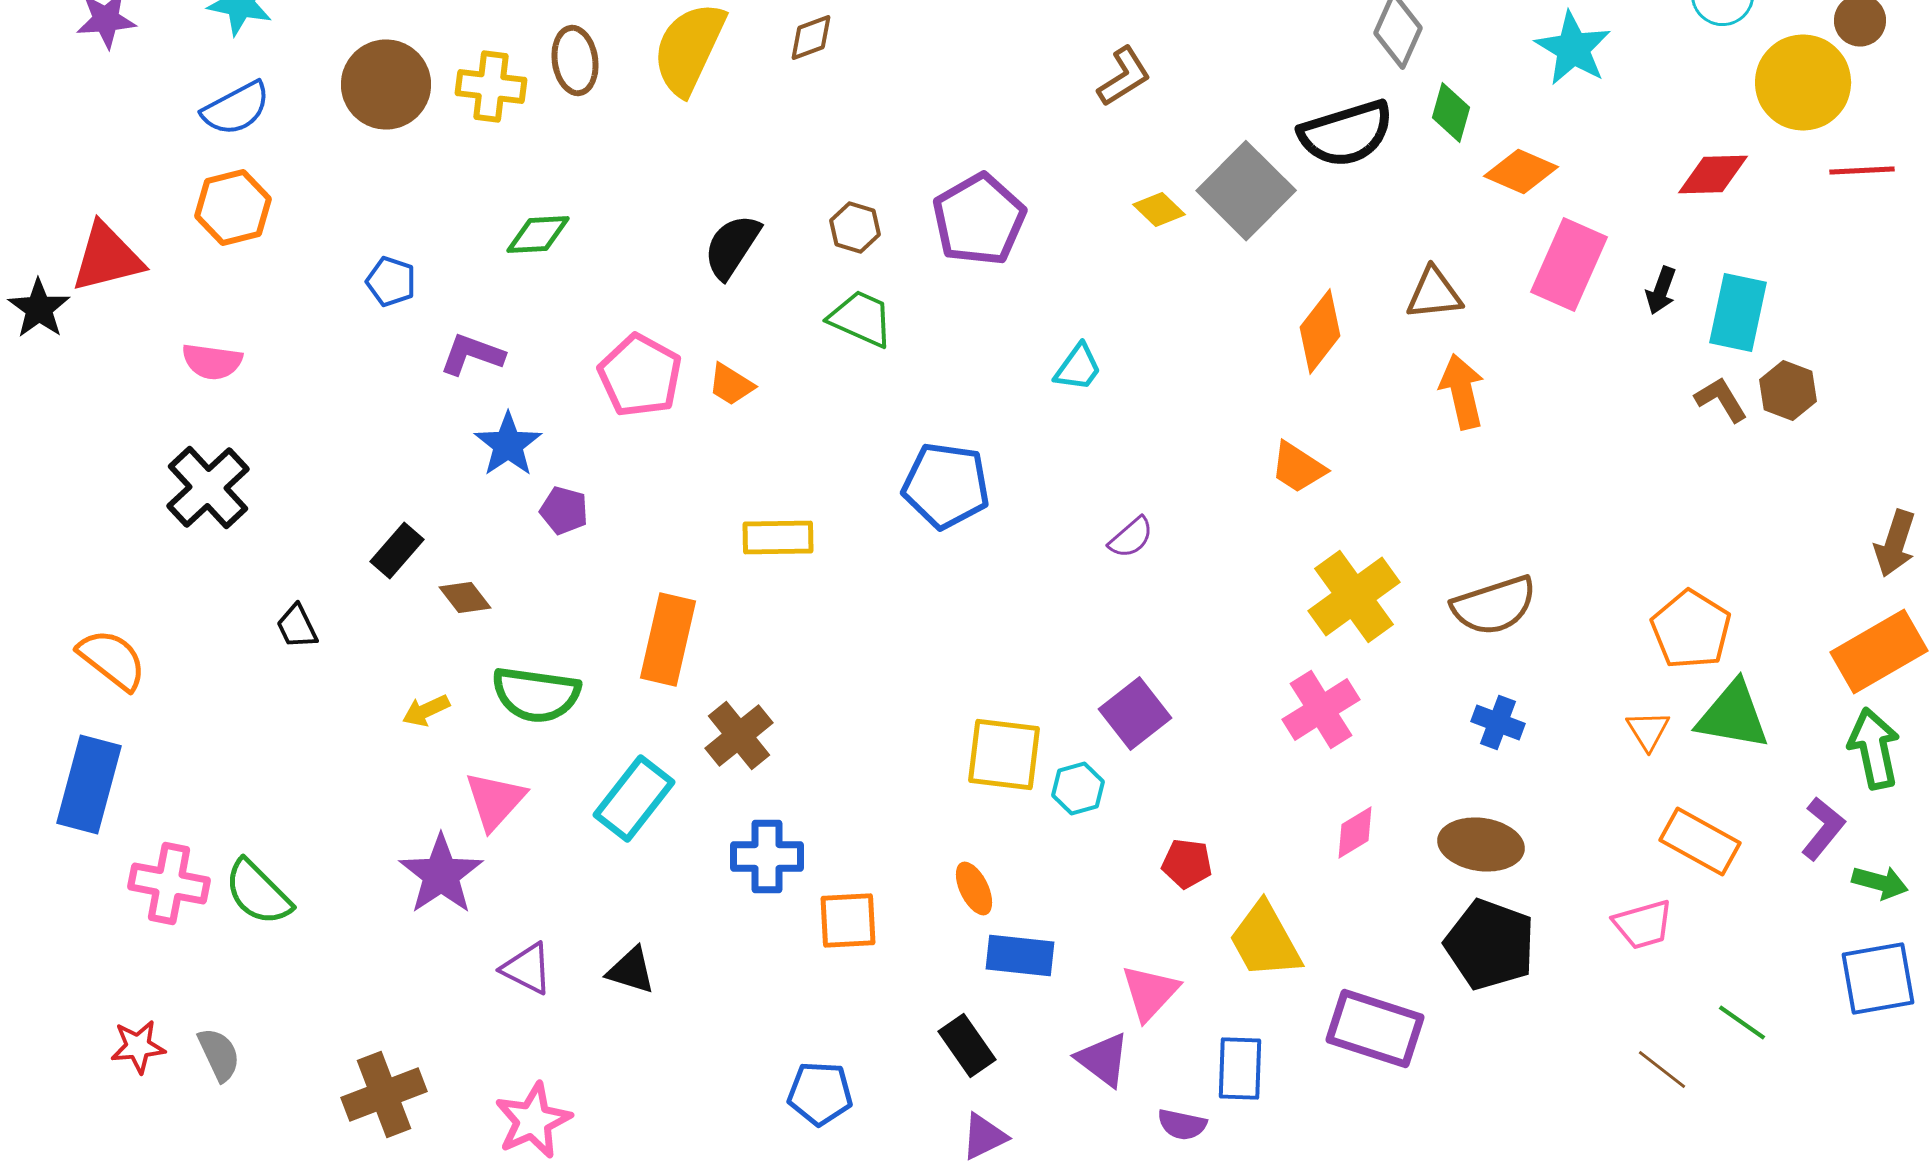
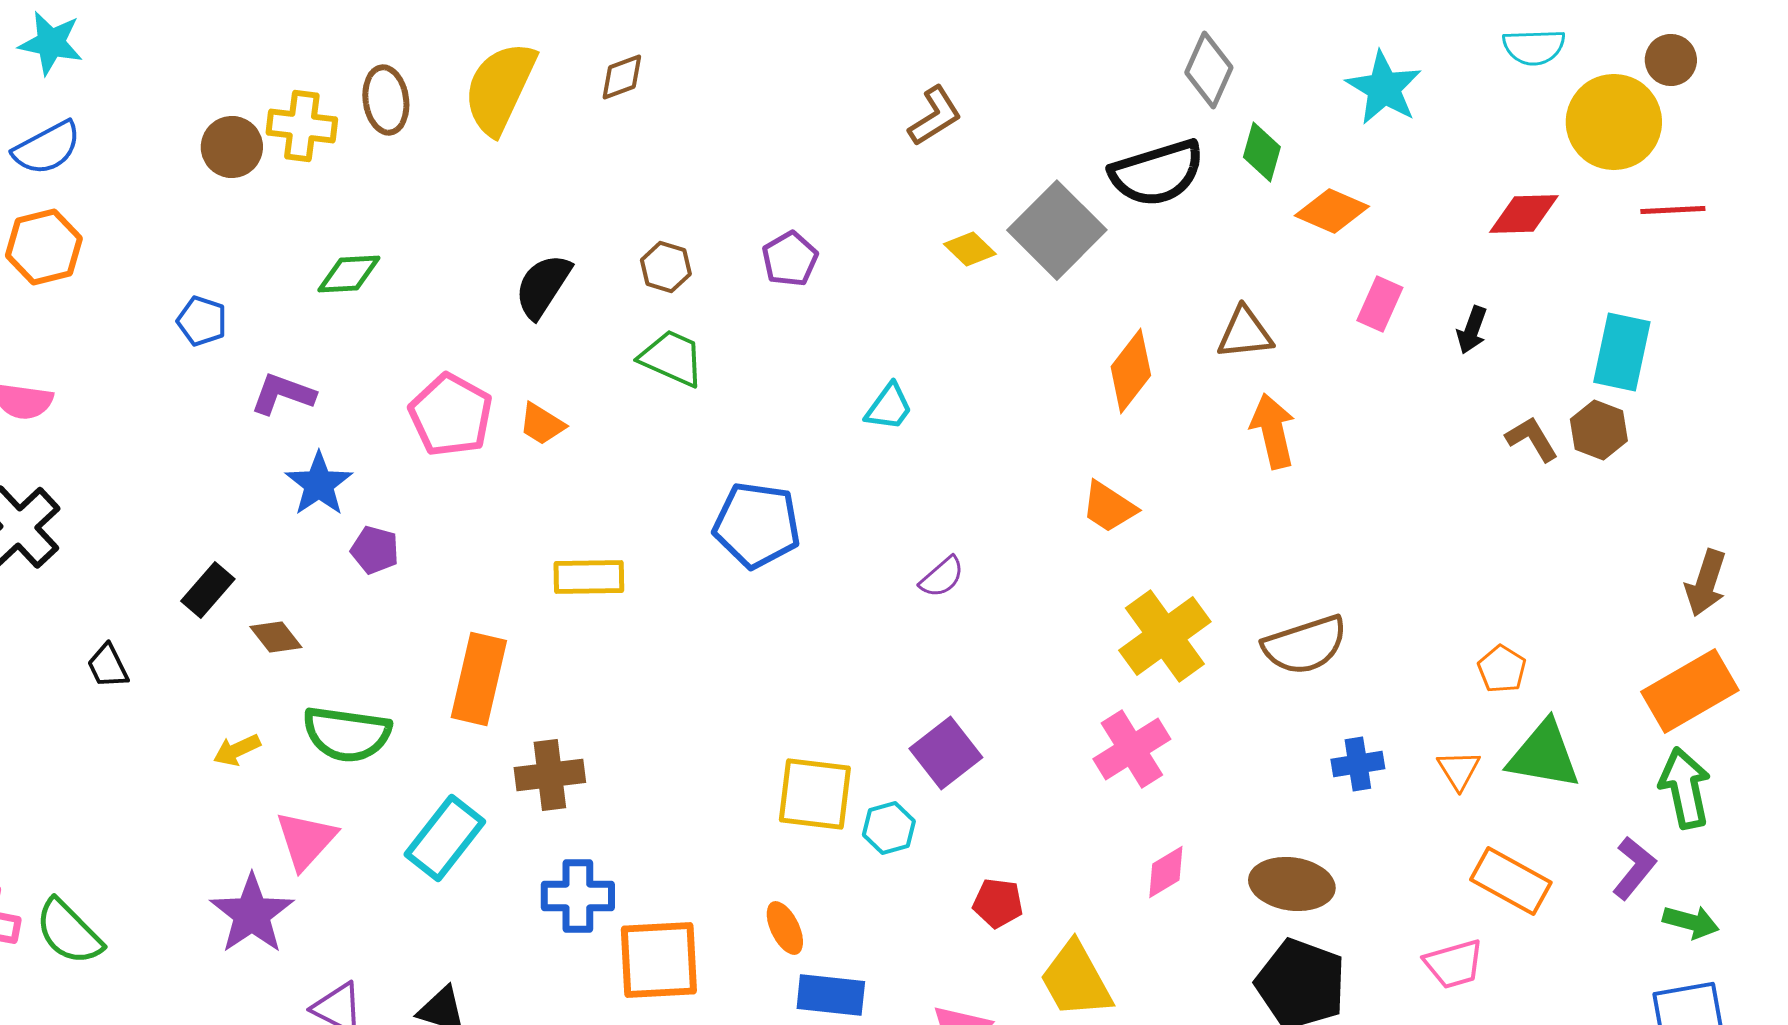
brown circle: (386, 84) -> (232, 147), moved, size x0.7
purple pentagon: (979, 220) -> (790, 259), size x0.6
pink rectangle: (1569, 264) -> (1380, 304), size x0.6
cyan rectangle: (1738, 312) -> (1622, 352), moved
orange pentagon: (1691, 630) -> (1502, 669), size x0.6
blue cross: (1498, 722) -> (1358, 764), moved, turned -30
brown cross: (739, 736) -> (550, 775), turned 32
orange square: (848, 920) -> (659, 960), size x1.4

